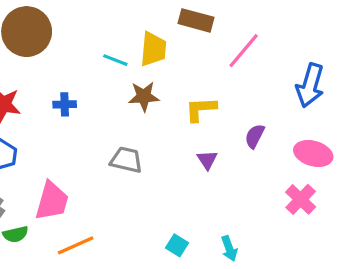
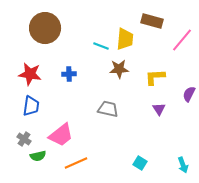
pink trapezoid: (52, 201) -> (61, 135), turned 36
cyan arrow: (229, 249) -> (183, 165), moved

